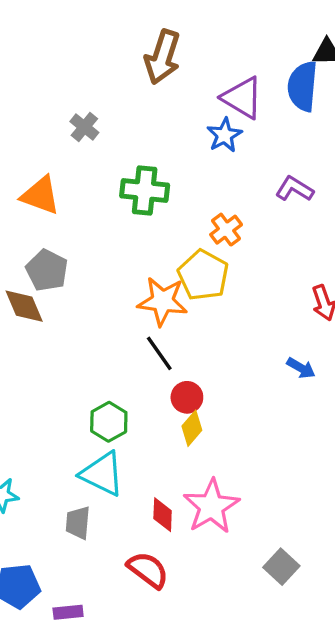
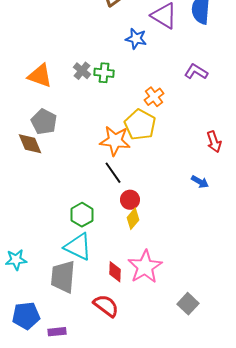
gray cross: (84, 127) -> (82, 71), moved
blue star: (224, 135) -> (136, 39), moved, turned -30
green cross: (145, 191) -> (104, 73), size x0.7
gray trapezoid: (78, 523) -> (63, 277), size x1.6

